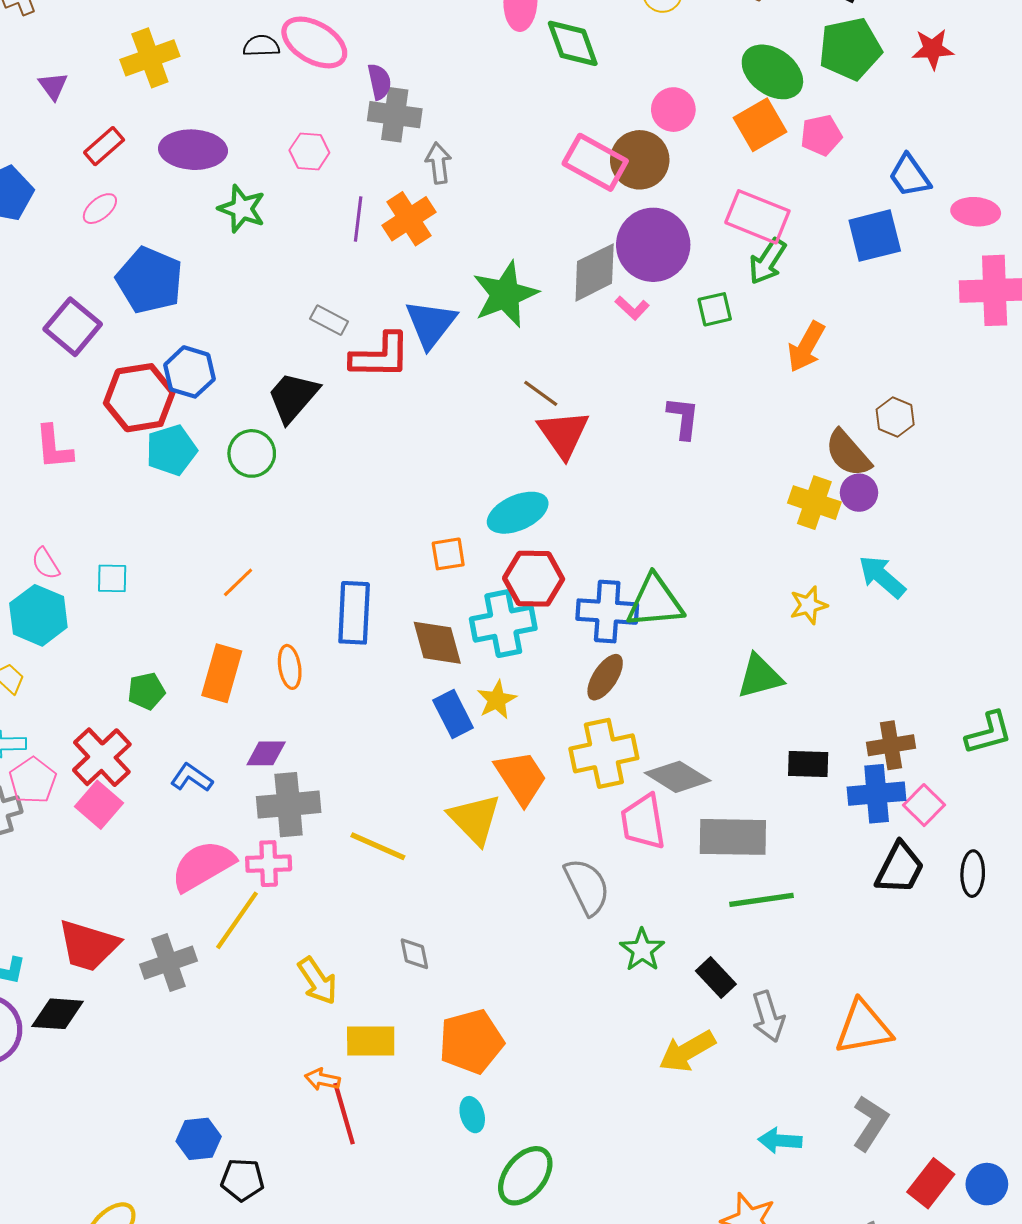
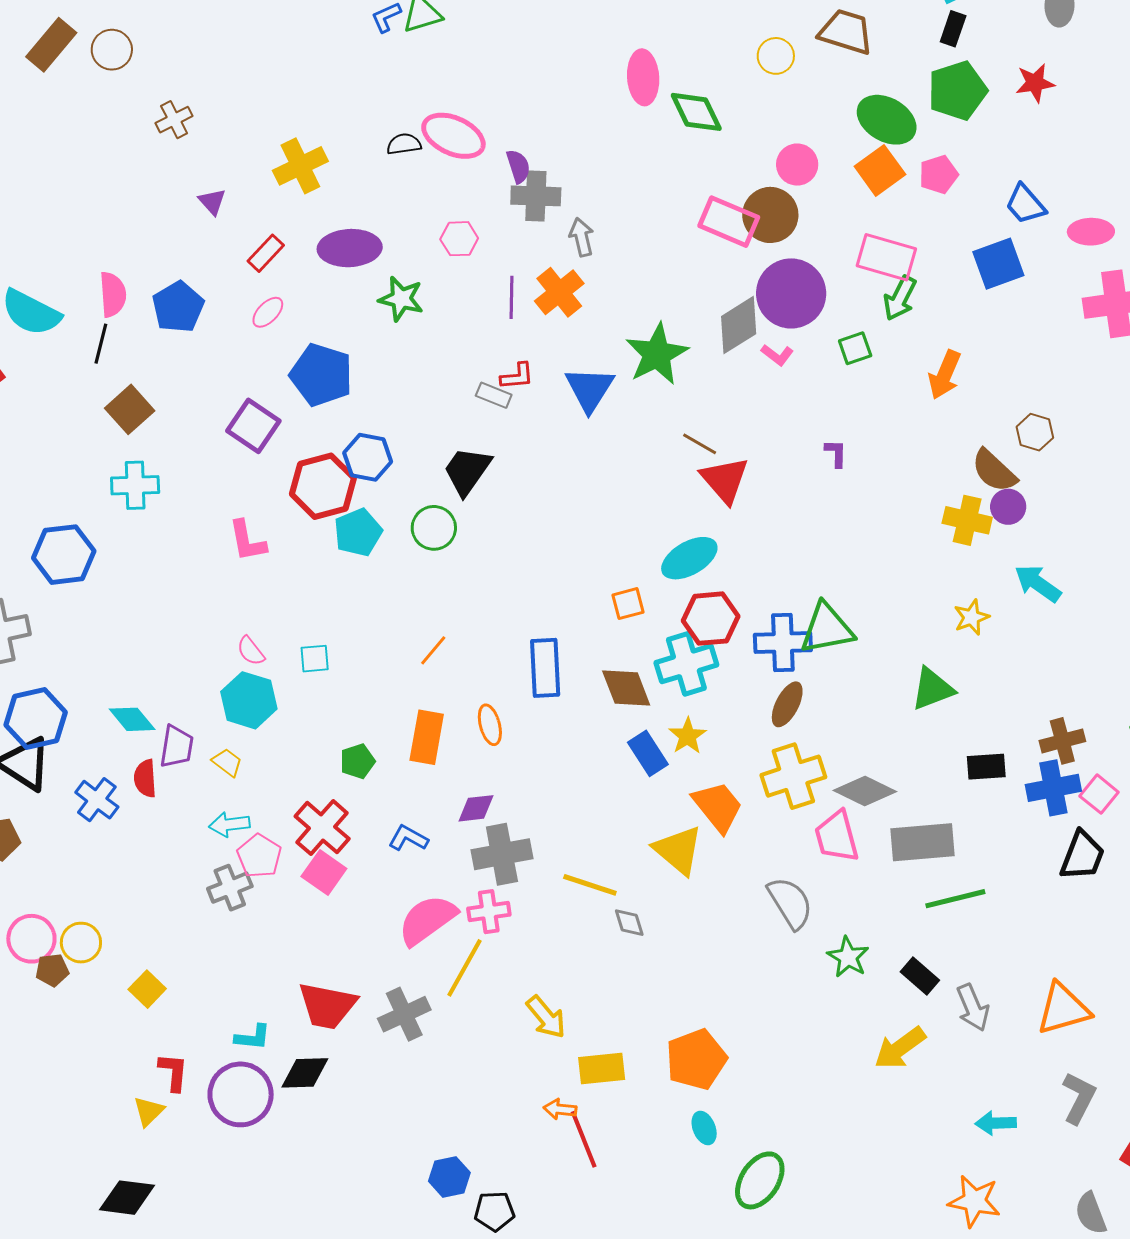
red L-shape: (380, 356) -> (517, 376), moved, size x0.6
purple L-shape: (683, 418) -> (836, 453), size x0.7
gray diamond: (414, 954) -> (629, 923), moved

